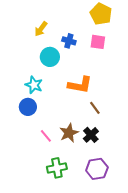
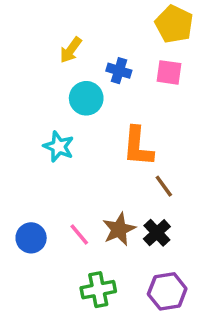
orange L-shape: (80, 85) -> (138, 147), turned 85
blue circle: (28, 107) -> (31, 238), moved

